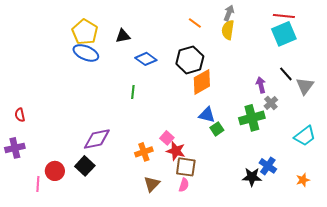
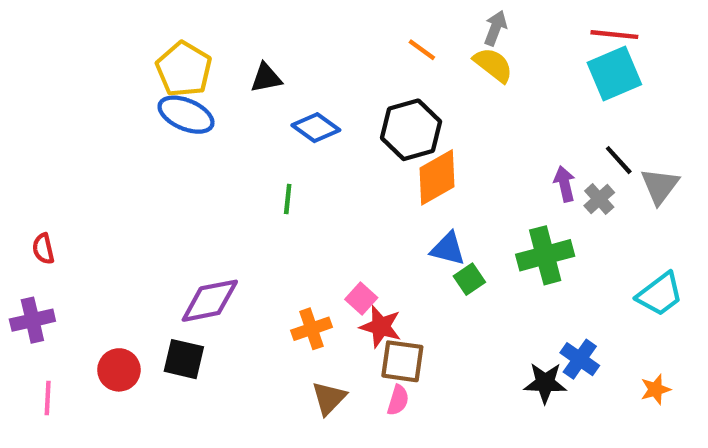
yellow semicircle: (228, 30) -> (493, 65), turned 120
gray cross: (271, 103) -> (599, 199), moved
black square: (85, 166) -> (184, 359), turned -30
pink line: (38, 184) -> (48, 398), moved

